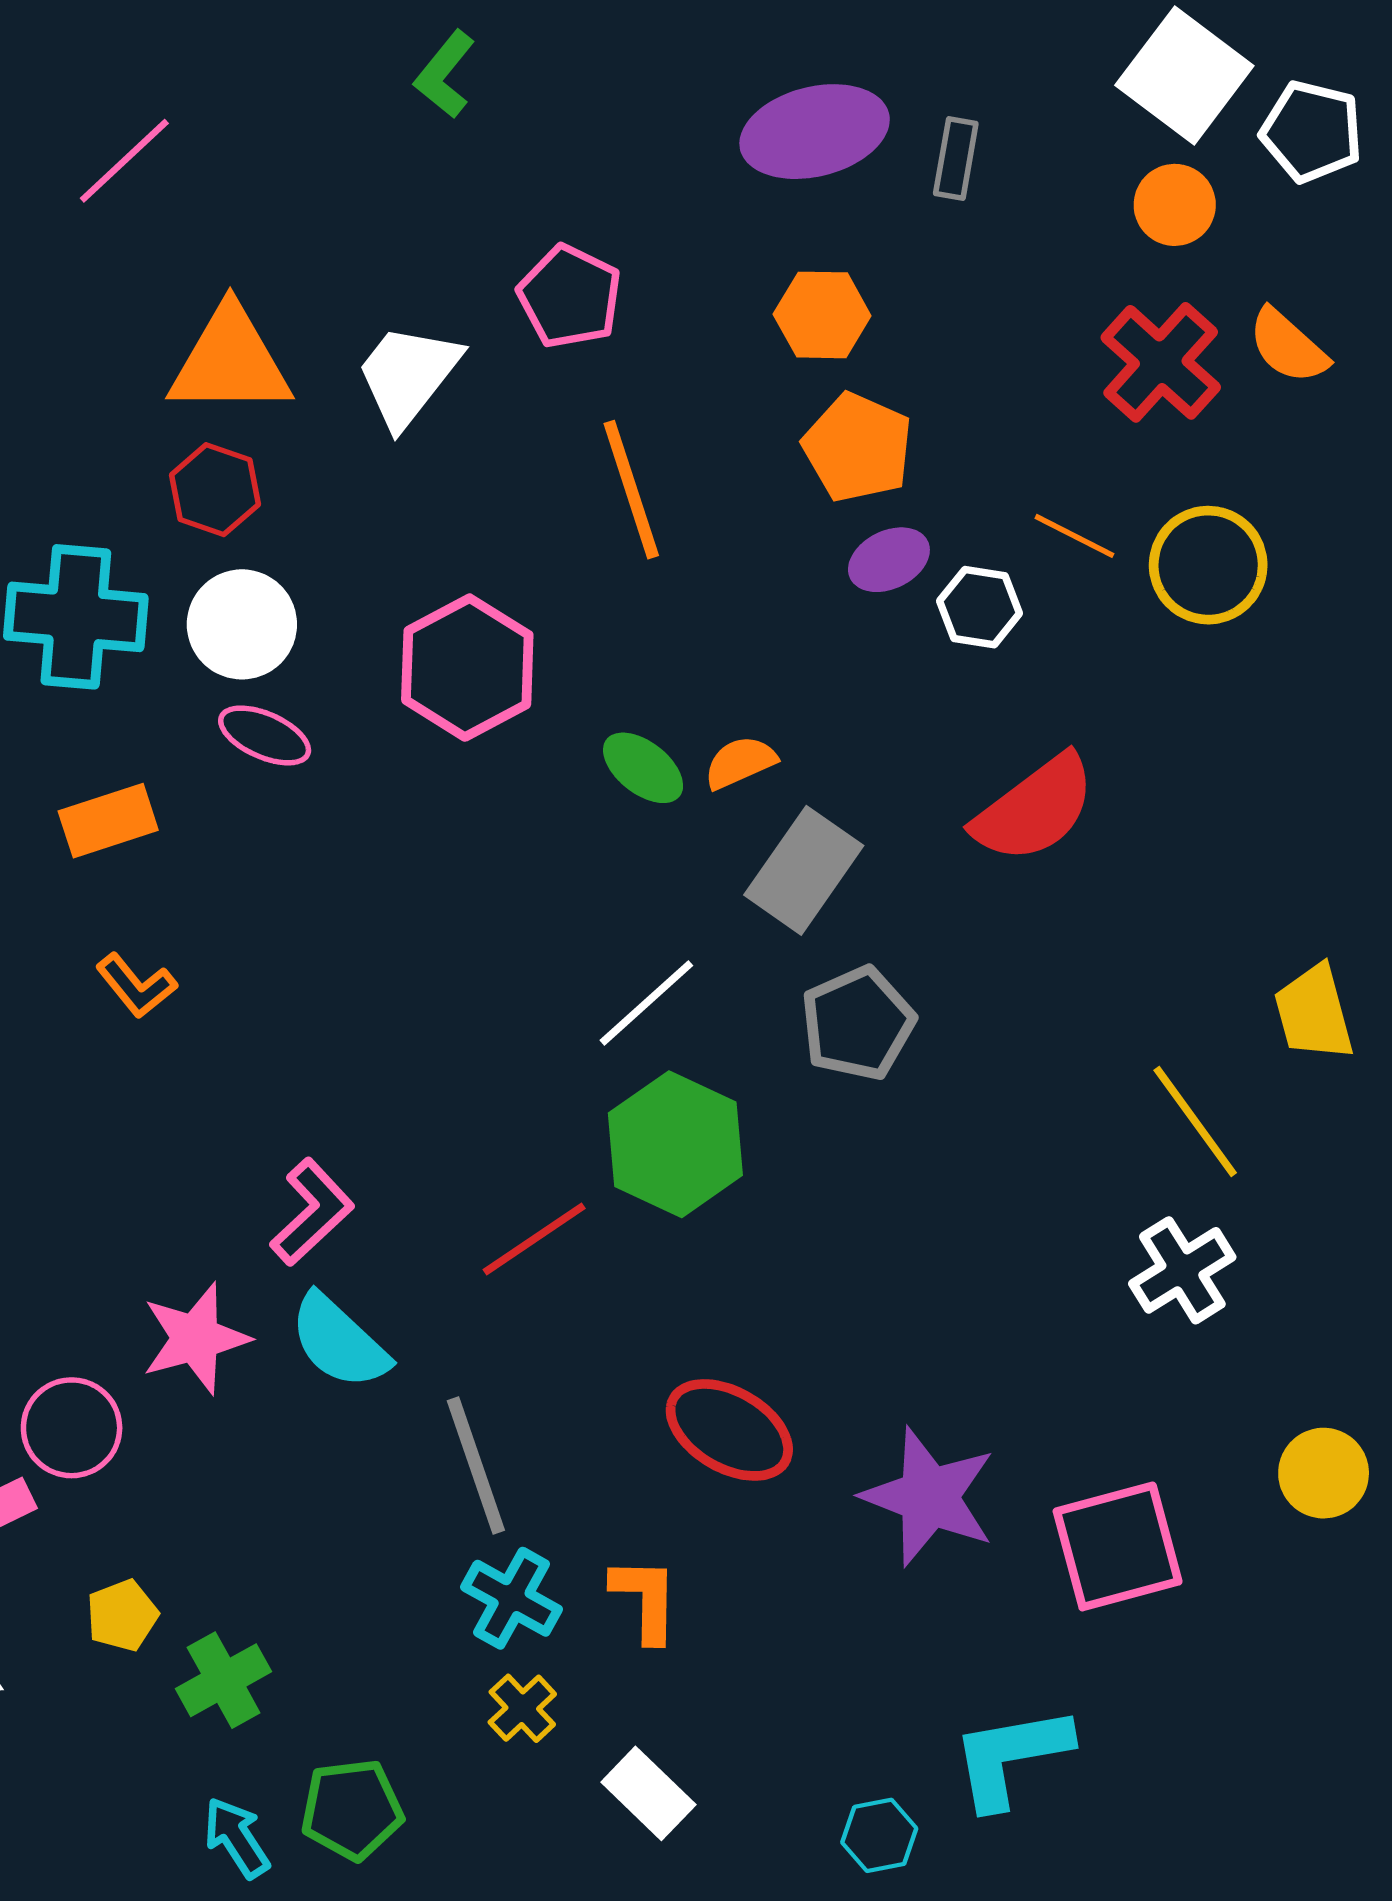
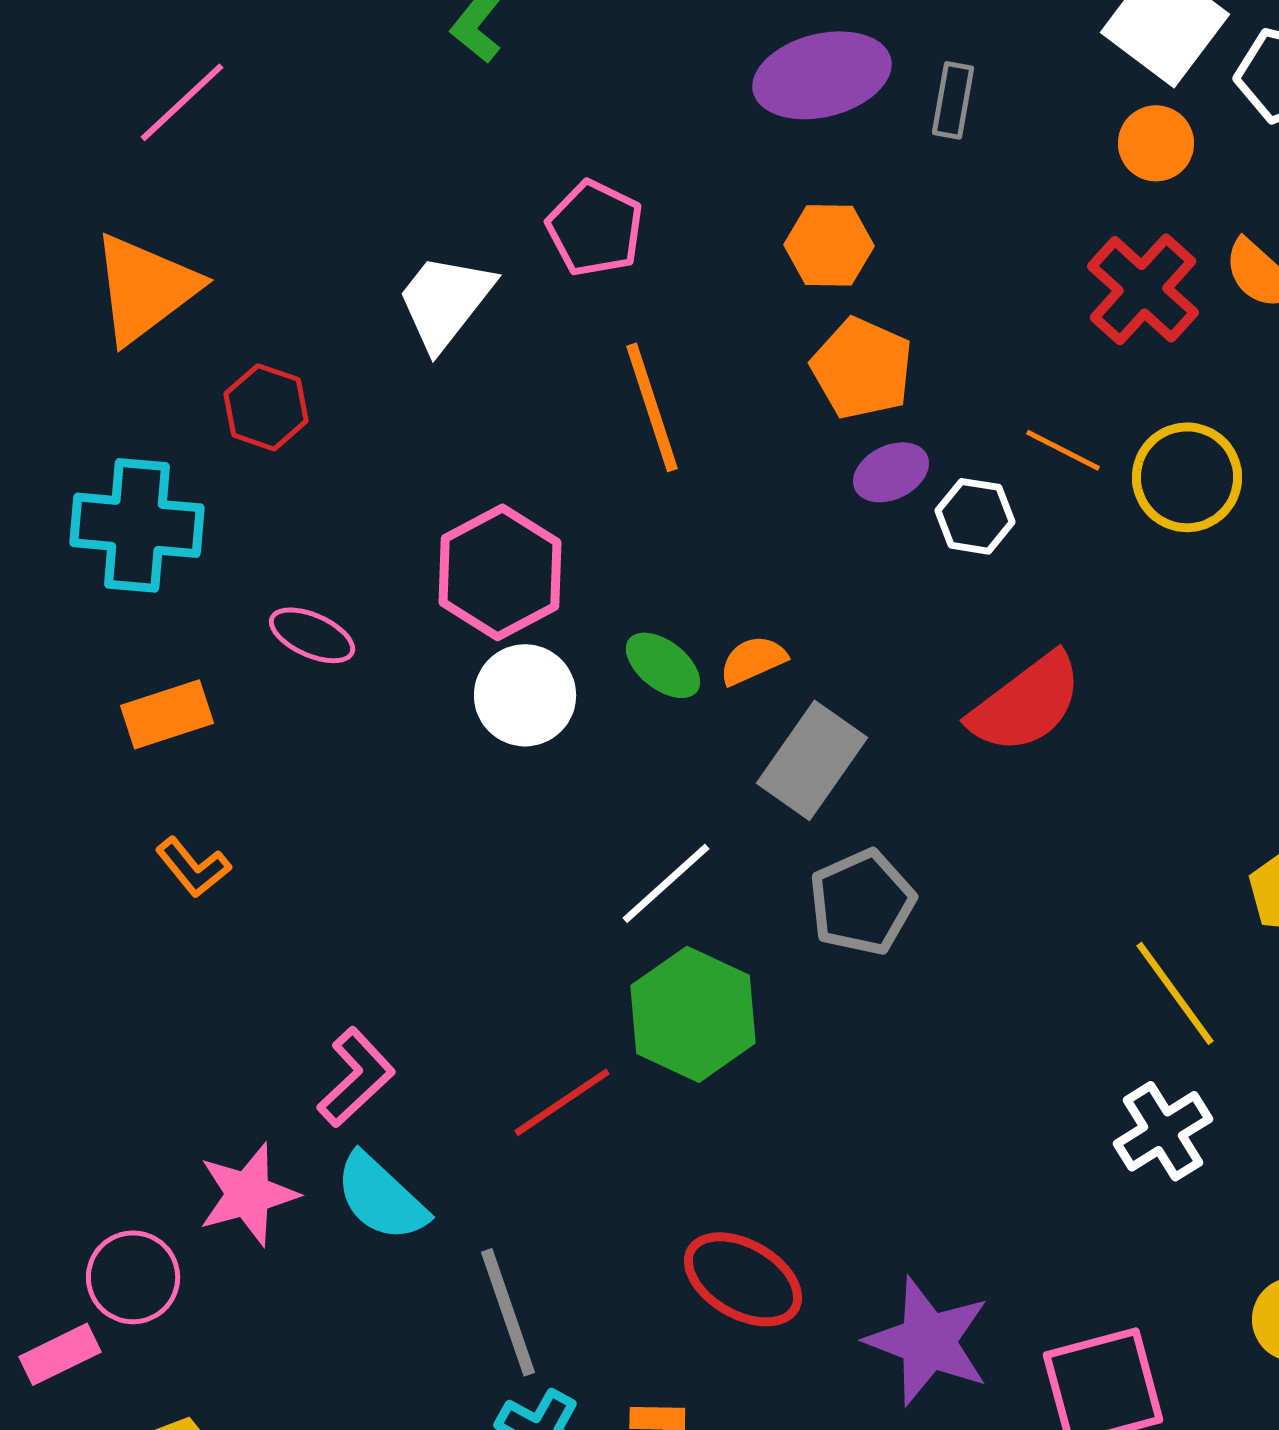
orange triangle: (230, 361) -> (145, 288), moved, turned -37
white circle: (242, 624) -> (525, 695), moved

